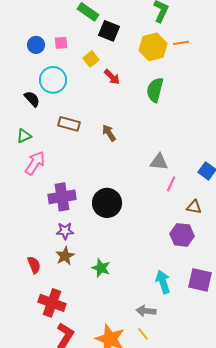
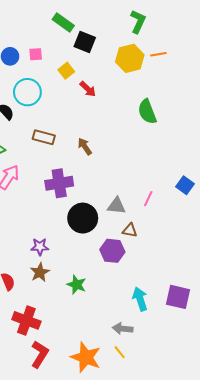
green semicircle: (155, 90) -> (147, 112), moved, turned -35
gray triangle: (159, 162) -> (117, 206), moved
purple cross: (62, 197) -> (59, 183), moved
brown triangle: (194, 207) -> (130, 230), moved
purple hexagon: (182, 235) -> (112, 251), moved

